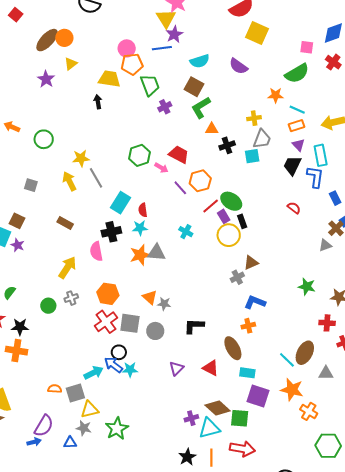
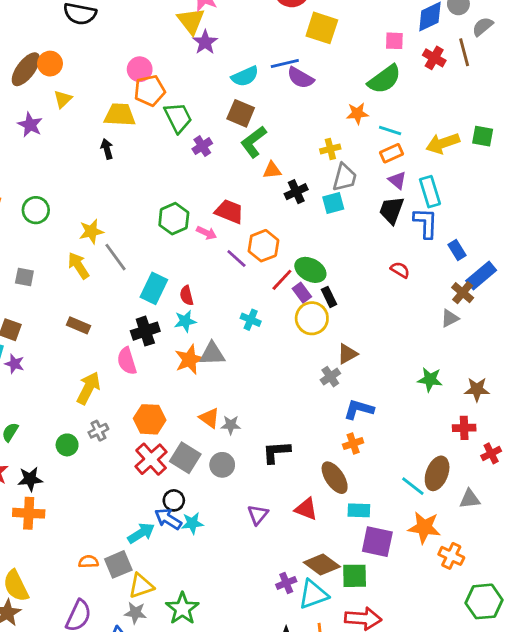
blue line: (162, 48) -> (285, 64), moved
gray square: (130, 323) -> (185, 458), turned 30

